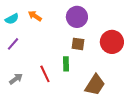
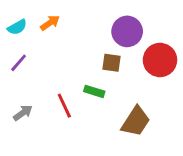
orange arrow: (35, 16) -> (50, 23), turned 112
purple circle: (77, 17) -> (127, 31), moved
green rectangle: (66, 64) -> (94, 91), turned -72

